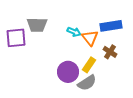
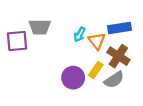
cyan arrow: (74, 32) -> (80, 34), turned 96
brown cross: (110, 52) -> (118, 56), size x1.5
gray semicircle: (87, 83) -> (114, 80), moved

